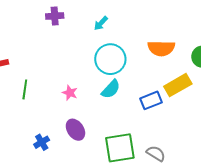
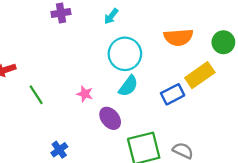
green line: (25, 89) -> (36, 95), turned -36
purple ellipse: (75, 130) -> (110, 118), moved

